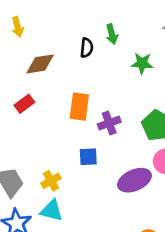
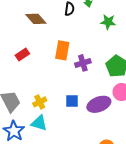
brown diamond: (40, 64) -> (36, 19), turned 55
red rectangle: (24, 104) -> (22, 54), moved
blue square: (88, 157) -> (72, 101), moved

